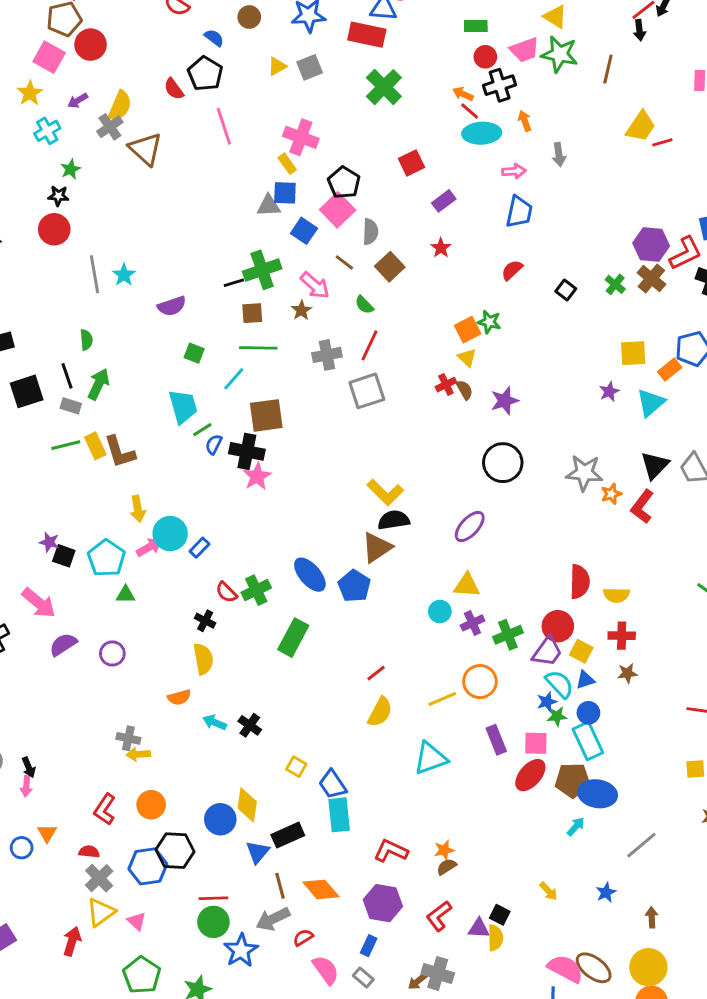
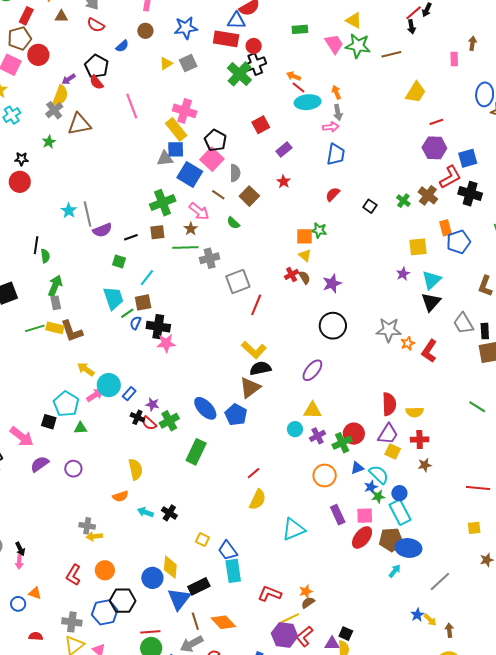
blue semicircle: (214, 38) -> (122, 46), turned 104
pink trapezoid: (525, 50) -> (334, 44), turned -100
red circle: (485, 57) -> (254, 46), moved
brown line: (608, 69) -> (391, 54), turned 66
black pentagon: (205, 74) -> (97, 66), moved
black cross: (500, 85) -> (255, 64), moved
purple arrow: (78, 101) -> (69, 79), moved
red line: (662, 142) -> (436, 122), moved
brown triangle: (146, 149) -> (79, 124), turned -50
gray arrow: (559, 155) -> (338, 112), moved
yellow rectangle: (287, 164) -> (176, 129), size x1.6
green star: (71, 169) -> (49, 142), moved
blue square: (304, 231) -> (190, 175), size x1.4
purple hexagon: (651, 245) -> (434, 148), moved
gray line: (94, 274) -> (88, 214), moved
black line: (234, 283) -> (131, 237), moved
orange square: (468, 330) -> (304, 236), turned 30
red line: (370, 345) -> (256, 305), moved
green line: (258, 348) -> (185, 247), moved
orange rectangle: (670, 370) -> (445, 228), moved, turned -63
black line: (67, 376) -> (36, 245), moved, turned 30
gray rectangle: (71, 406) -> (56, 303), moved, turned 64
brown square: (266, 415) -> (143, 302), moved, size x0.7
yellow rectangle: (95, 446) -> (55, 328), turned -48
black triangle: (655, 465) -> (431, 302), moved
pink star: (257, 476) -> (166, 343), turned 30
yellow arrow: (138, 509) -> (86, 369), turned 138
purple star: (49, 542) -> (152, 404), moved
black square: (64, 556) -> (49, 422), moved
black cross: (205, 621) -> (137, 417), moved
red circle: (558, 626) -> (354, 434), moved
purple trapezoid: (547, 651) -> (388, 434), moved
blue triangle: (585, 680) -> (357, 468), moved
yellow line: (442, 699) -> (290, 618), moved
orange triangle: (47, 833) -> (35, 593), turned -40
red semicircle: (89, 852) -> (36, 636), moved
blue triangle: (258, 852) -> (179, 599), size x1.4
gray cross: (99, 878) -> (72, 622), turned -36
yellow arrow: (548, 891) -> (430, 620), moved
purple hexagon: (383, 903) -> (285, 635), moved

